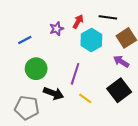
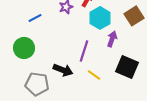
purple arrow: (121, 62) -> (112, 39), moved, turned 77
green circle: (36, 69) -> (24, 48), moved
black square: (119, 90) -> (127, 67), turned -30

